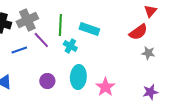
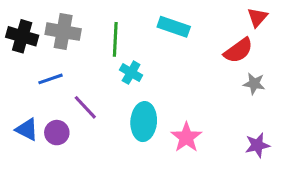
gray cross: (27, 20) -> (63, 32), turned 35
cyan rectangle: (89, 29) -> (174, 27), moved
purple line: (41, 40) -> (85, 107), moved
purple circle: (47, 81) -> (57, 133), moved

